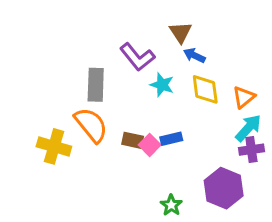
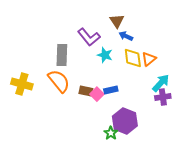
orange triangle: (244, 97) -> (149, 59), moved
yellow cross: (54, 146) -> (22, 84), moved
purple hexagon: (224, 188) -> (125, 121), moved

